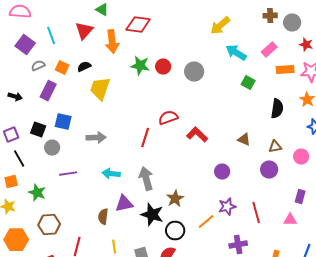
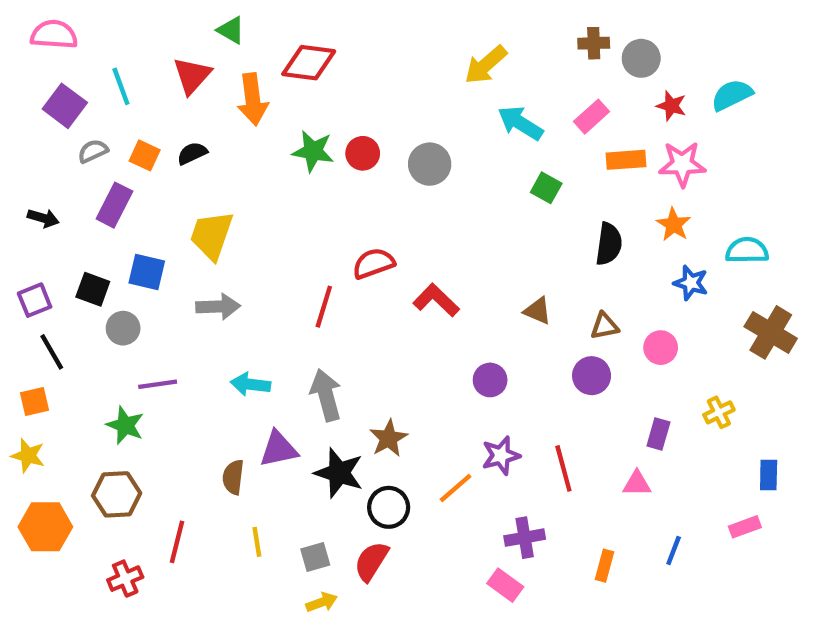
yellow trapezoid: (100, 89) -> (212, 235), moved
green star: (37, 193) -> (125, 425), moved

